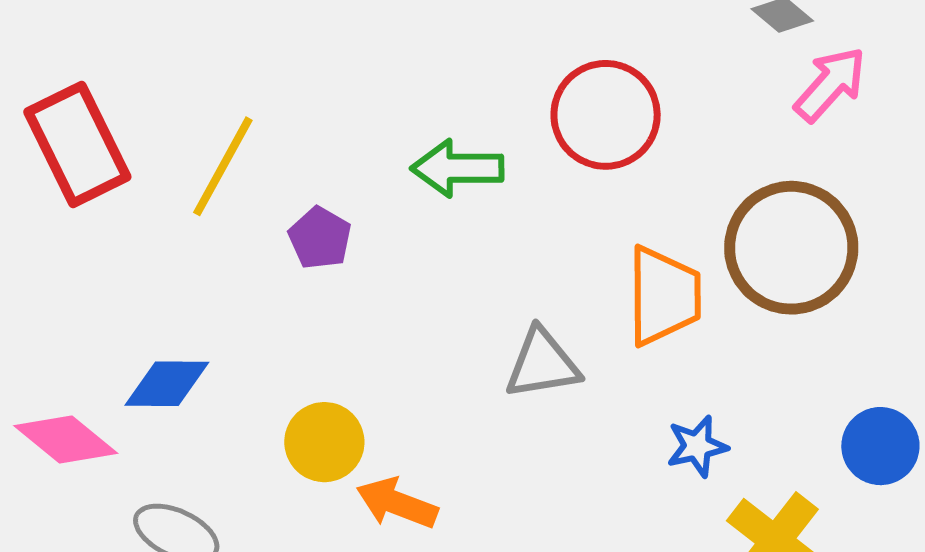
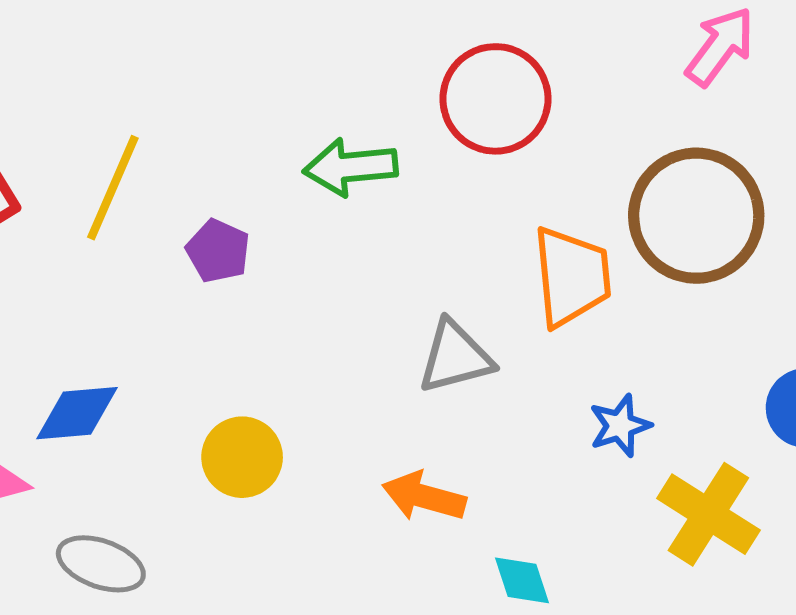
orange arrow: (397, 503) -> (424, 497), moved

